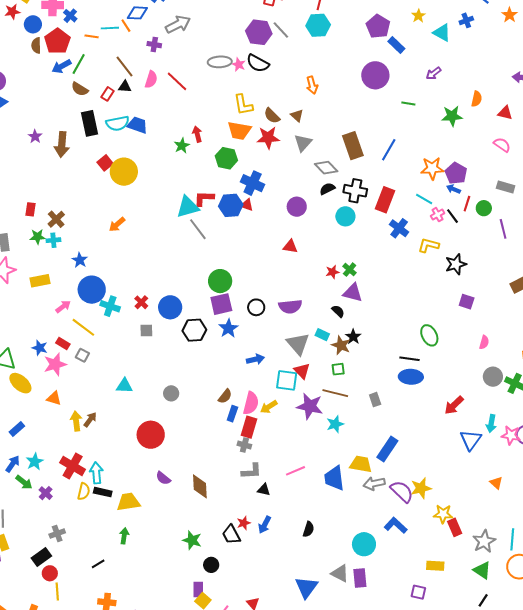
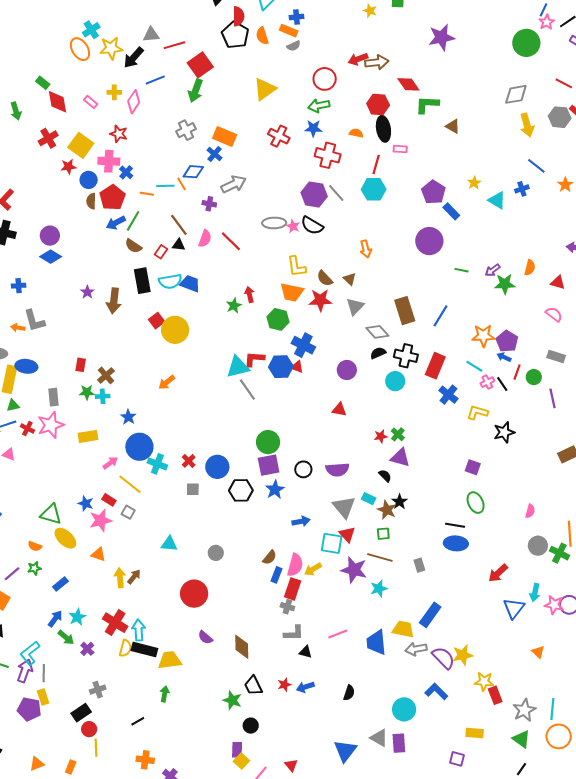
purple arrow: (433, 73) -> (493, 270), moved
purple square: (467, 302) -> (473, 467), moved
black rectangle: (103, 492) -> (144, 650), size x1.4
blue arrow: (265, 525) -> (305, 687), turned 42
black trapezoid: (231, 535) -> (253, 686), moved

